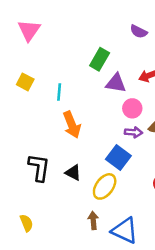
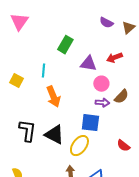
green rectangle: (100, 59) -> (65, 45), moved
yellow square: (25, 82) -> (16, 81), moved
blue square: (118, 157) -> (90, 123), turned -30
black triangle: (73, 173) -> (54, 135), size x1.5

